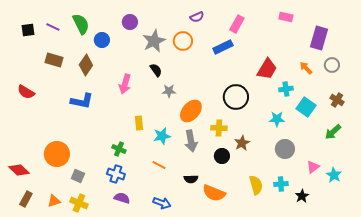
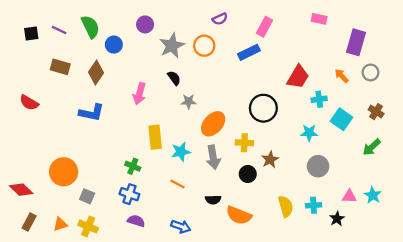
yellow rectangle: (139, 123) -> (155, 137), size x1.5
pink triangle: (313, 167) -> (349, 196), moved, turned 40

